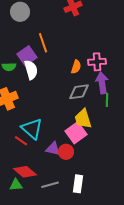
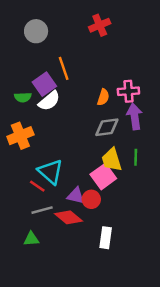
white semicircle: (31, 70) -> (49, 101), turned 66
green line: (107, 100) -> (136, 157), moved
red diamond: (25, 172) -> (68, 217), moved
gray line: (50, 185) -> (42, 210), moved

